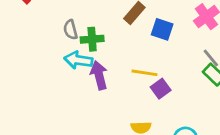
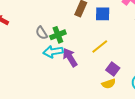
yellow line: (144, 73) -> (100, 46), turned -30
purple square: (161, 89) -> (113, 69), moved

